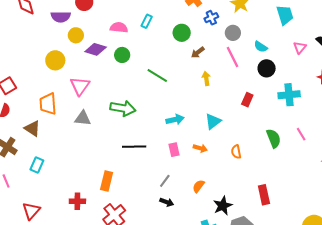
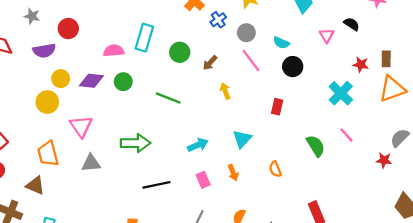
cyan rectangle: (147, 21) -> (144, 38), size x1.6
green circle: (182, 33) -> (180, 52), moved
yellow circle: (76, 35) -> (61, 79), moved
cyan cross: (289, 95) -> (341, 93), moved, turned -30
orange arrow: (200, 148) -> (233, 173), turned 64

